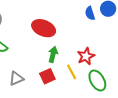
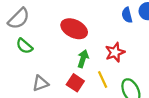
red star: (86, 56) -> (115, 52), moved
red square: (47, 76) -> (75, 83), turned -35

